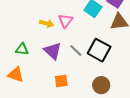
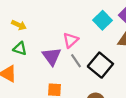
pink triangle: (65, 21) -> (71, 40), moved
yellow arrow: (47, 23) -> (19, 25), moved

